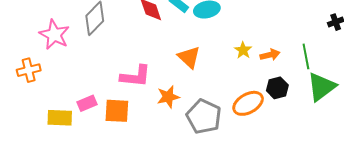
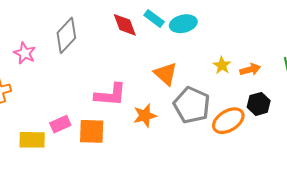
pink star: (54, 35) -> (25, 53), size x0.7
gray pentagon: (204, 116) -> (192, 105), moved

